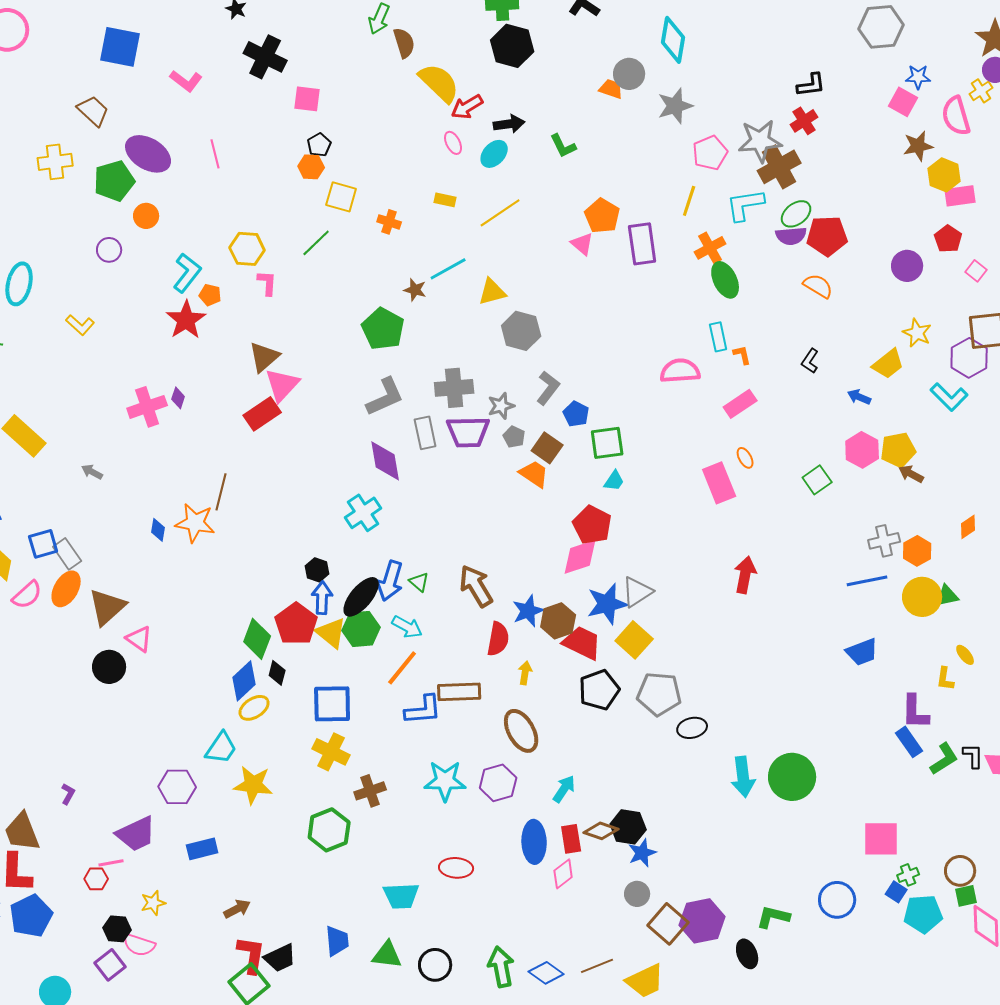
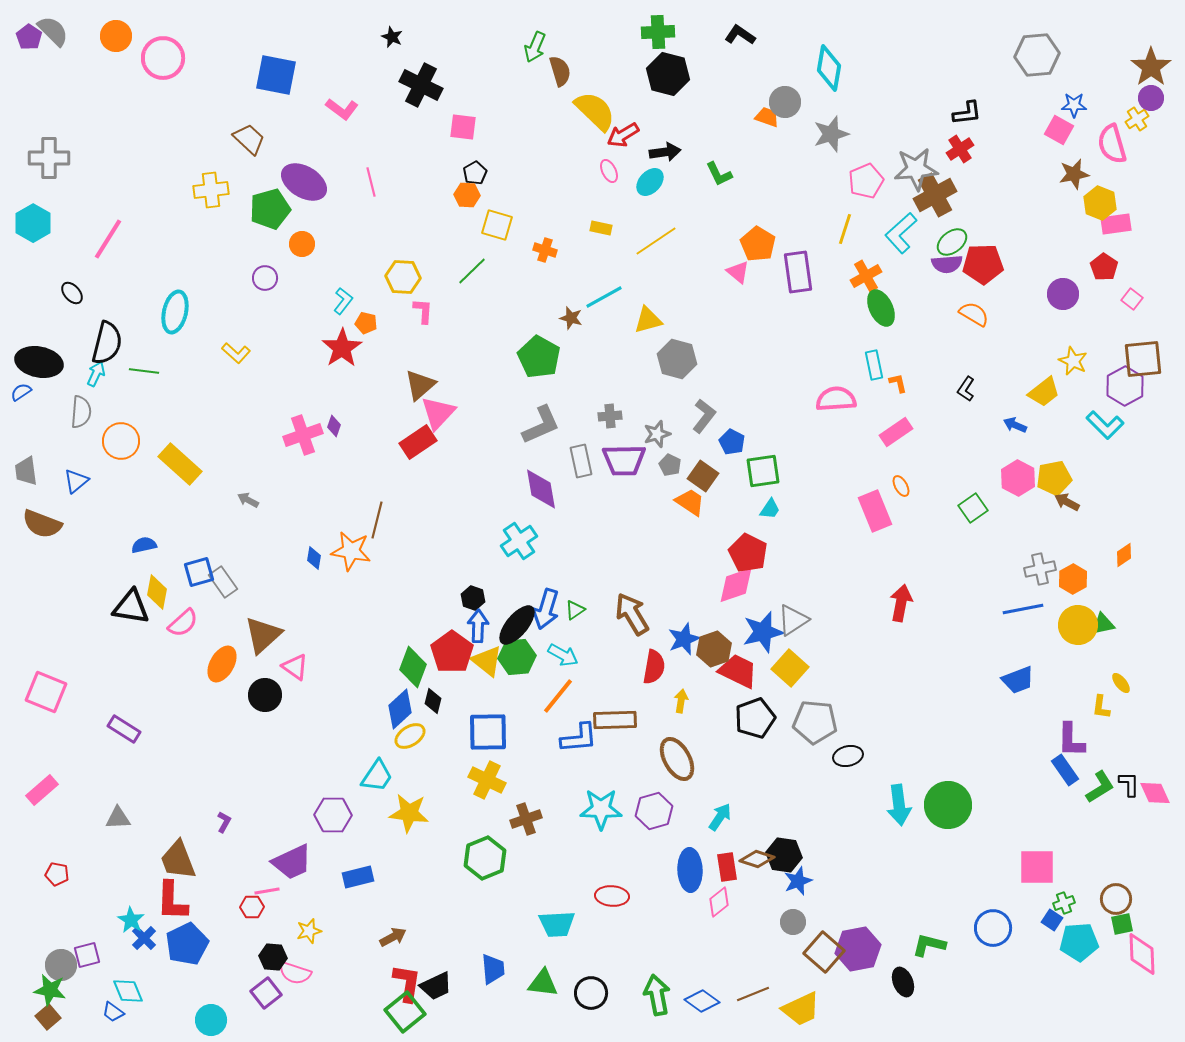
cyan L-shape: (745, 205) -> (901, 233), turned -33
cyan L-shape: (187, 273) -> (343, 301), size x0.7
gray cross: (454, 388) -> (610, 416), size x0.6
green triangle: (419, 582) -> (575, 610), turned 45
orange ellipse: (66, 589) -> (222, 664), moved

